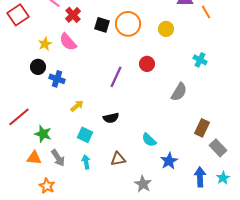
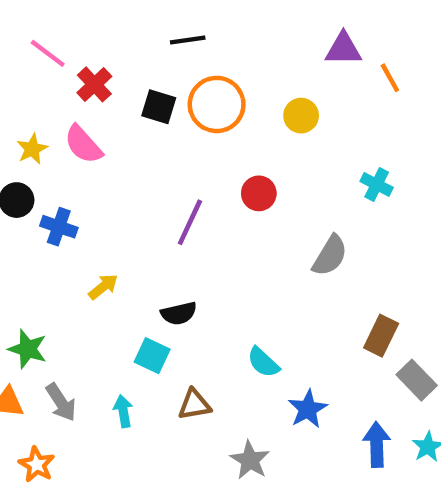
cyan square: (85, 135) -> (152, 356), moved

